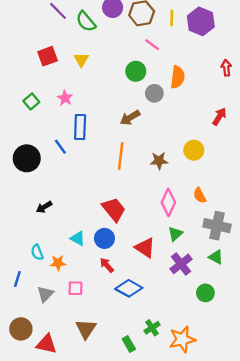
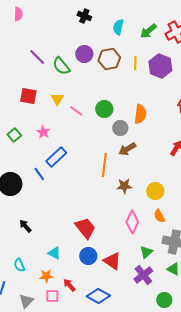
pink line: (152, 45) -> (76, 111), moved
red square: (48, 56) -> (28, 96), turned 30
brown arrow: (130, 118) -> (127, 149), moved
blue rectangle: (80, 127) -> (56, 157), turned 45
yellow circle: (194, 150) -> (155, 191), moved
orange line: (121, 156) -> (104, 165), moved
black arrow: (44, 207) -> (25, 226), turned 80
green triangle: (175, 234) -> (146, 252), moved
blue circle: (104, 238) -> (88, 256), moved
orange star: (58, 263) -> (46, 276), moved
red arrow: (107, 265) -> (69, 285), moved

